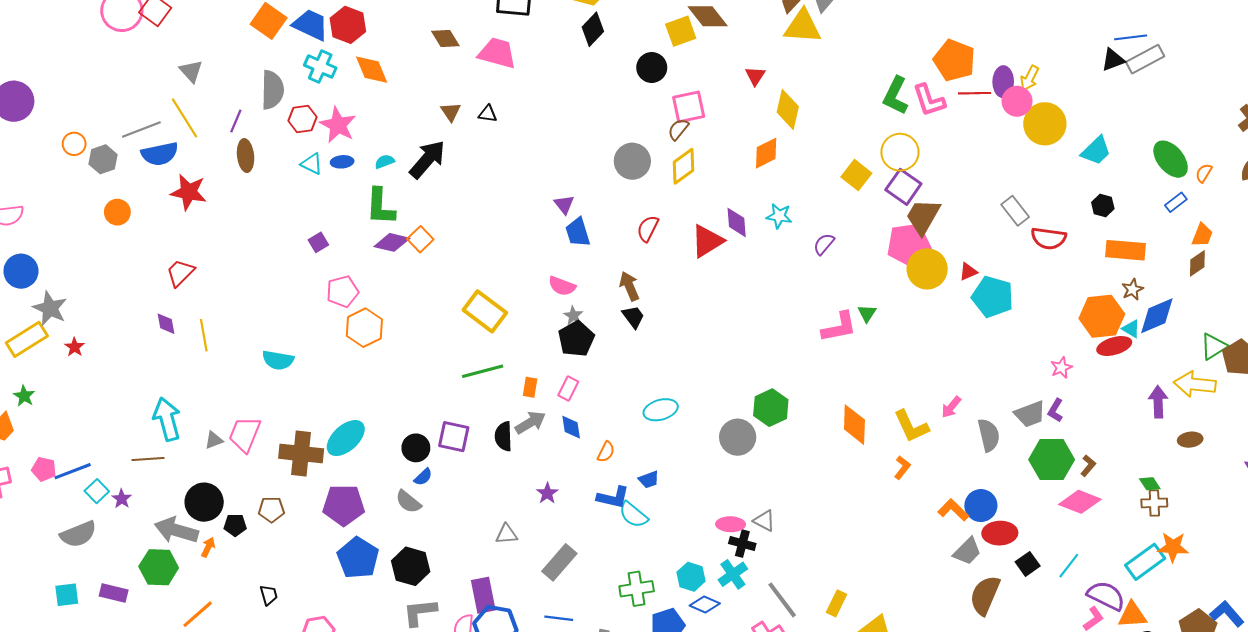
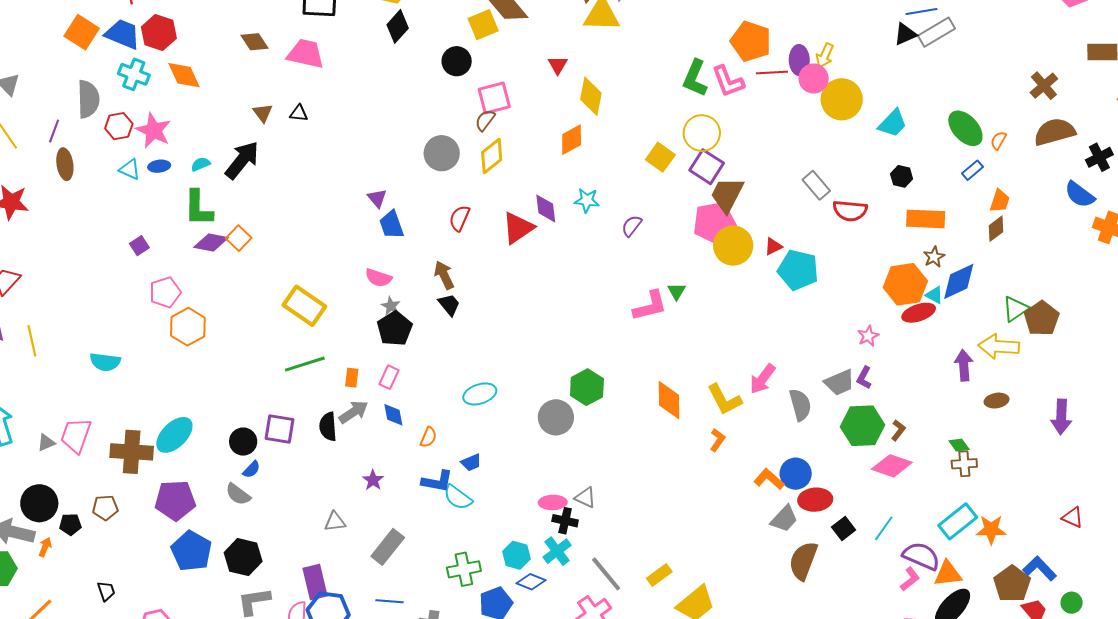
pink arrow: (951, 407) -> (763, 379), size x1.4
orange star: (1173, 547) -> (991, 530), moved
yellow rectangle: (837, 603) -> (659, 575), turned 30

